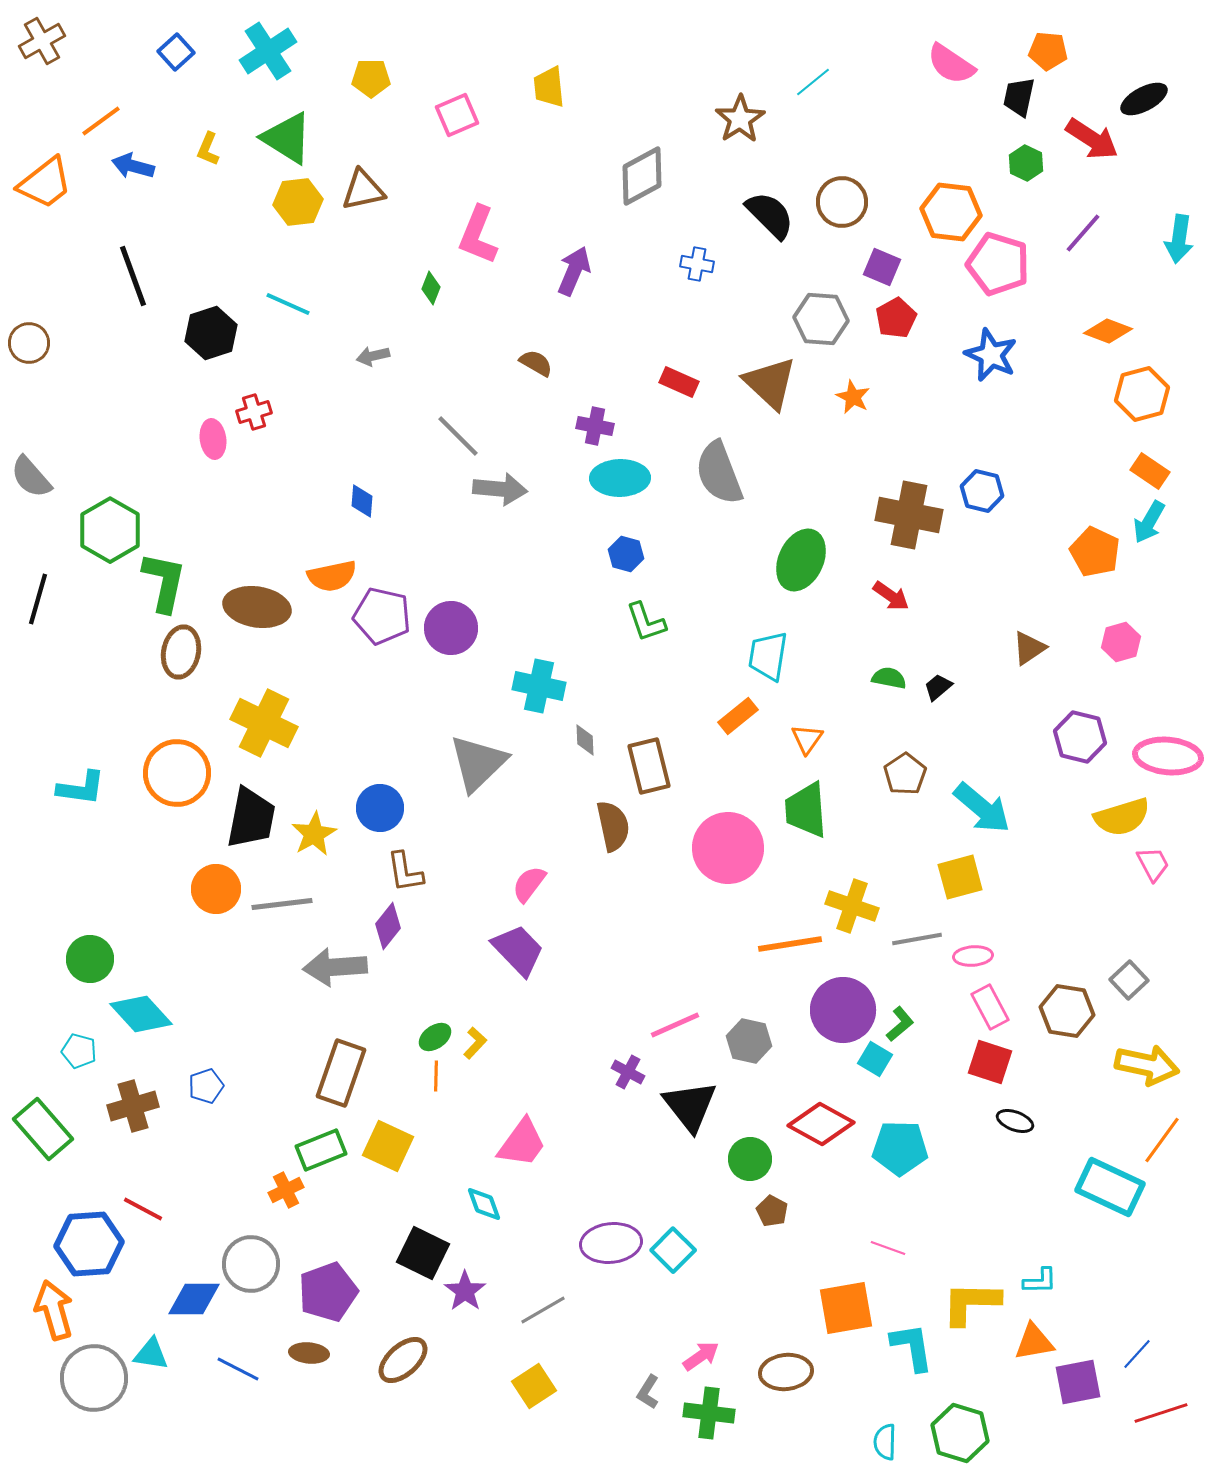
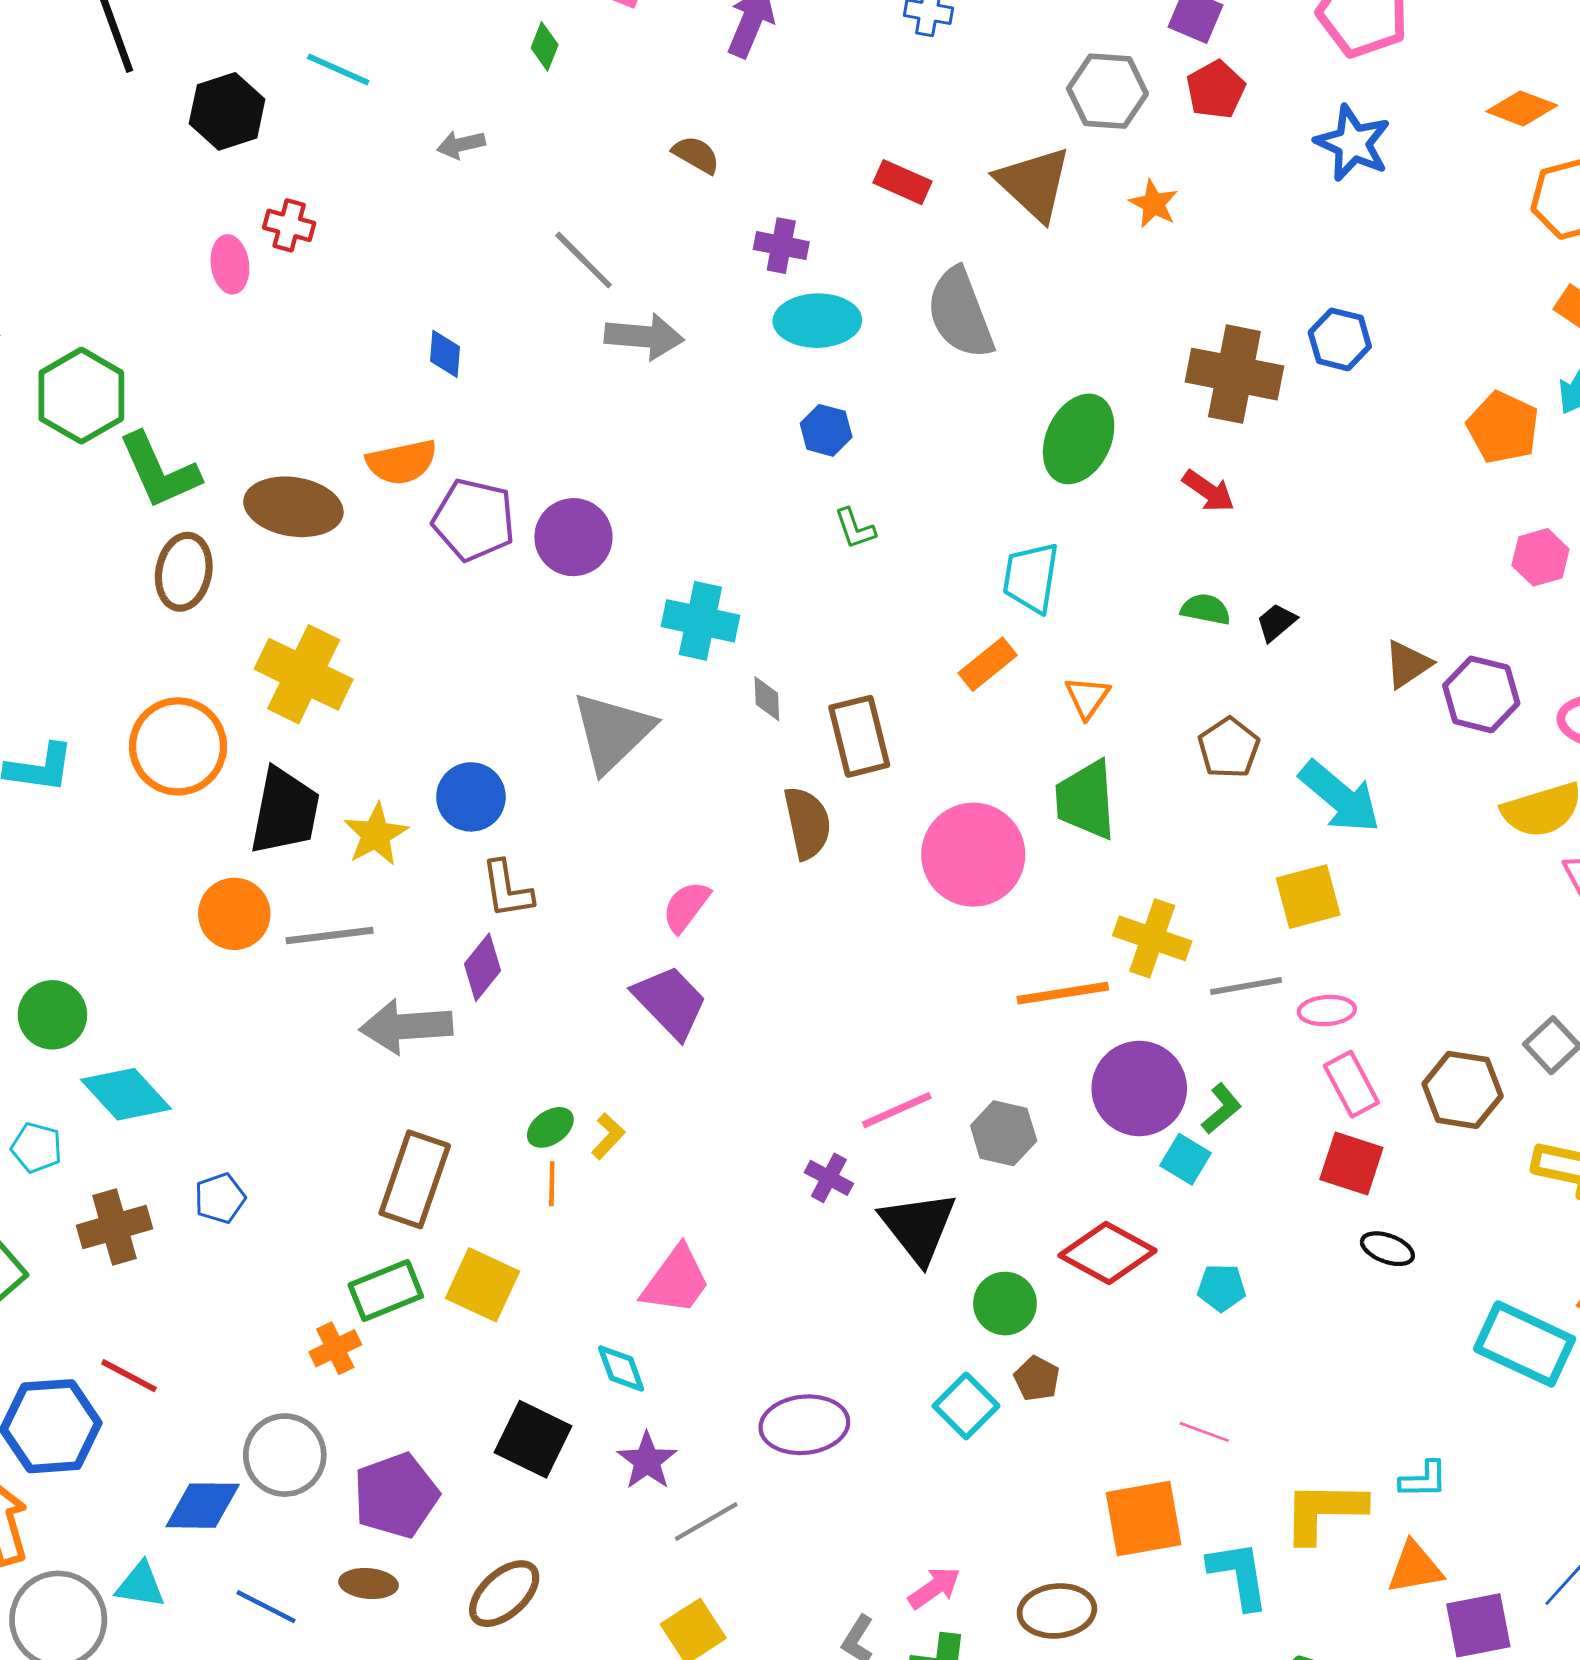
red cross: (254, 412) -> (289, 225), turned 32
green L-shape: (164, 582) -> (159, 471), turned 144
green L-shape: (646, 622) -> (855, 528), size x0.7
brown triangle: (1029, 648) -> (1408, 664), moved
cyan pentagon: (900, 1148) -> (1221, 1288), size x0.6
cyan square: (673, 1250) -> (966, 1406), moved
purple star: (465, 1291) -> (647, 1461), moved

